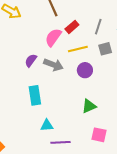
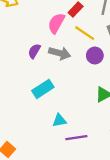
yellow line: (78, 49) -> (85, 33), turned 54
cyan rectangle: (35, 95) -> (43, 89), turned 72

